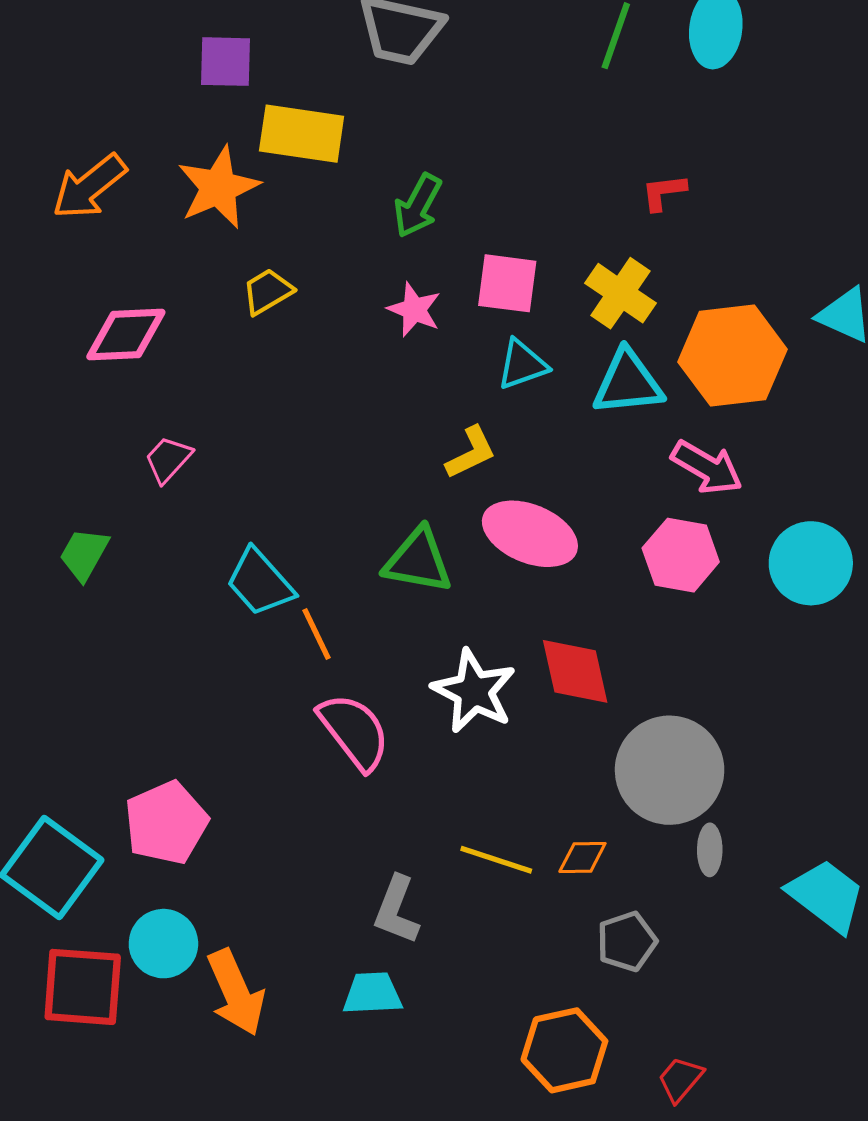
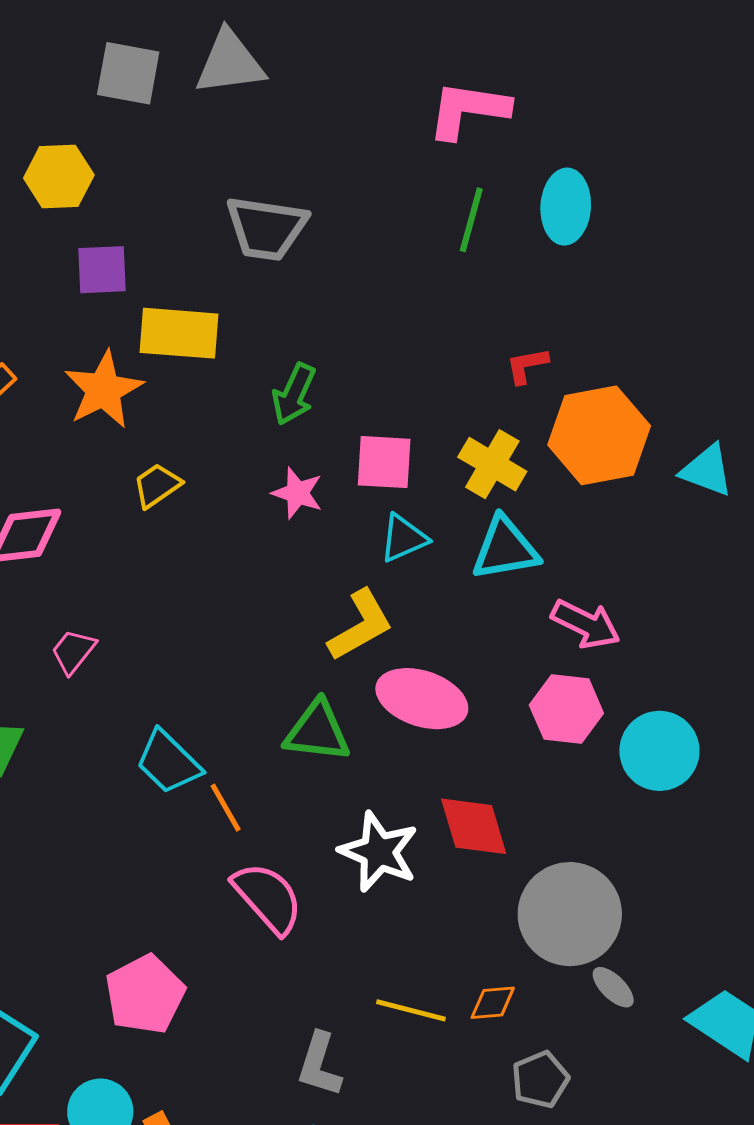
orange hexagon: (733, 356) -> (599, 435), moved
yellow L-shape: (471, 453) -> (360, 625), size x1.4
cyan circle: (811, 563) -> (659, 751), moved
pink pentagon: (166, 823) -> (145, 994), moved
gray ellipse: (710, 850) -> (613, 987), turned -42

